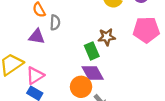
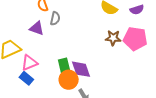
brown star: (107, 37) -> (113, 38), moved
green rectangle: (92, 51) -> (64, 66), moved

